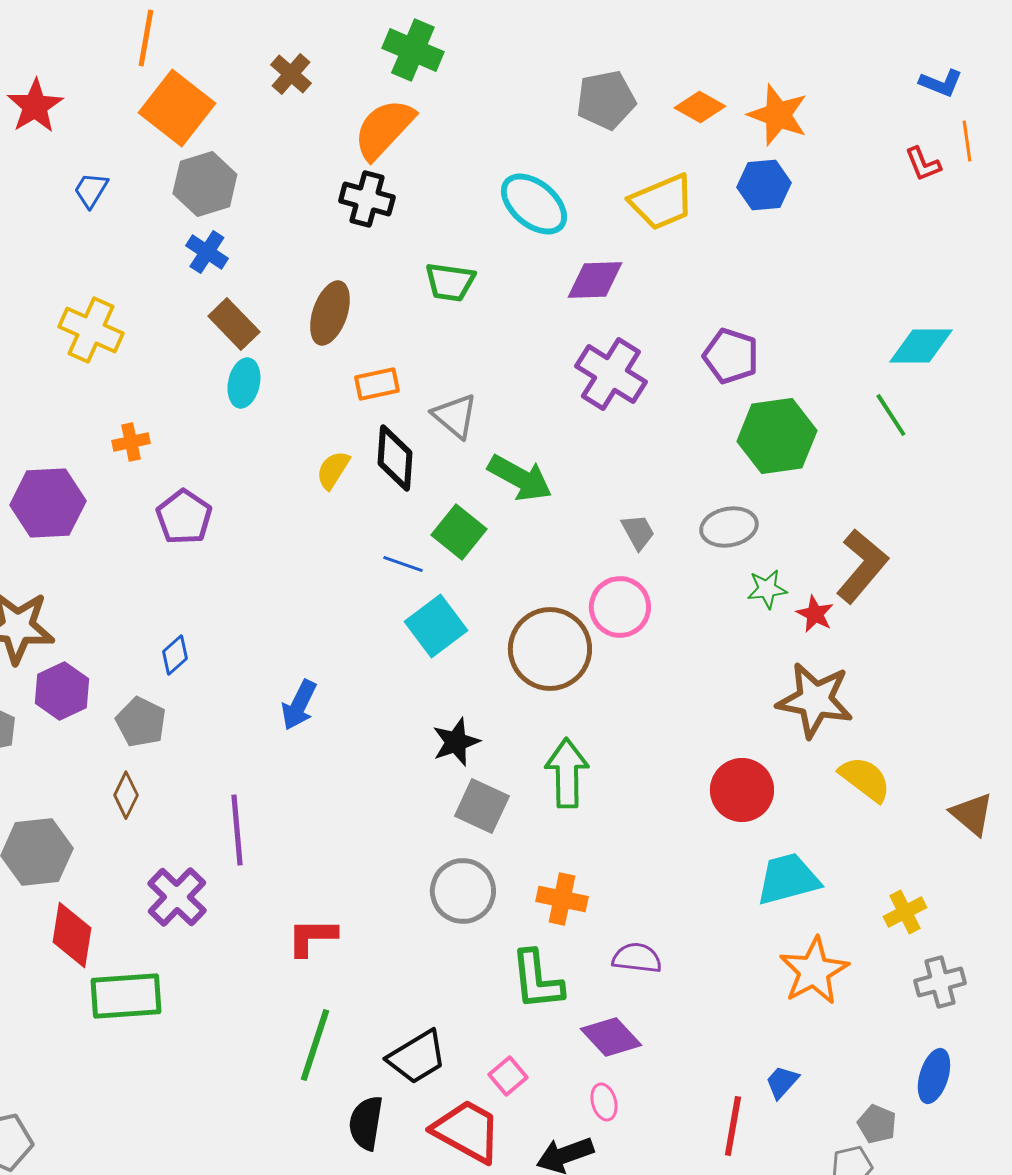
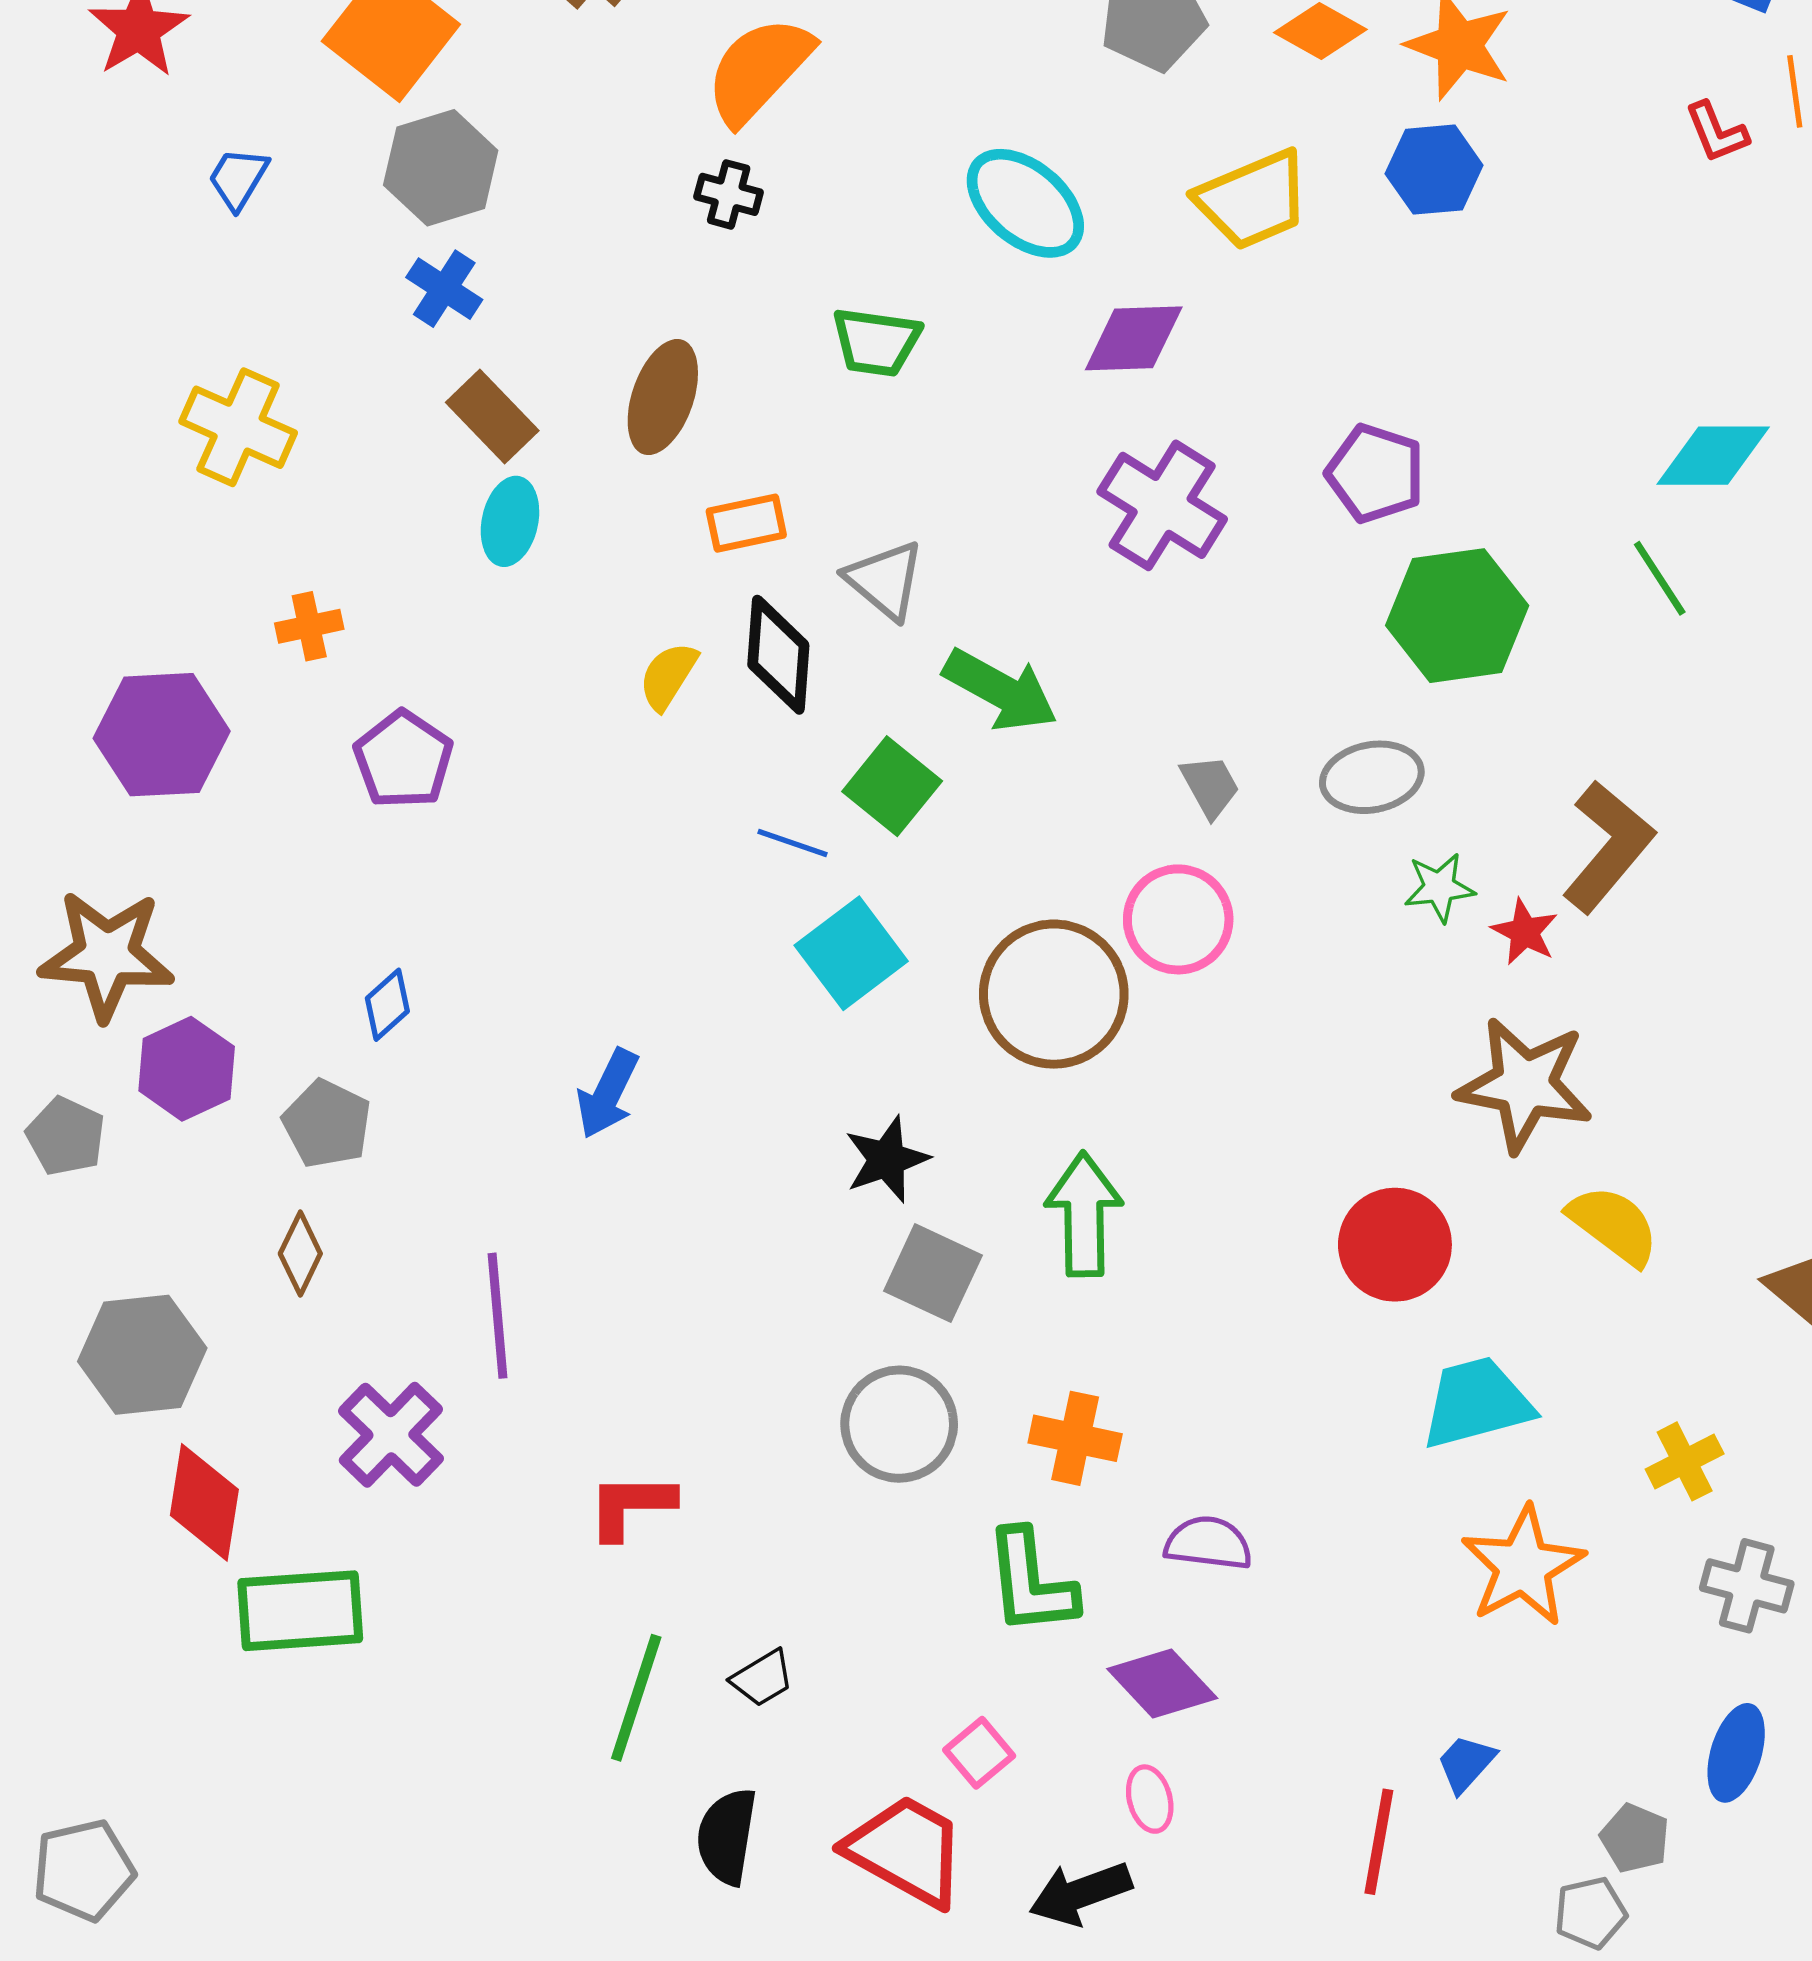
black cross: (367, 199) -> (729, 194), size x0.7
gray cross: (940, 982) -> (1747, 1586), turned 30
black trapezoid: (417, 1057) -> (762, 1678), moved, size x0.6

